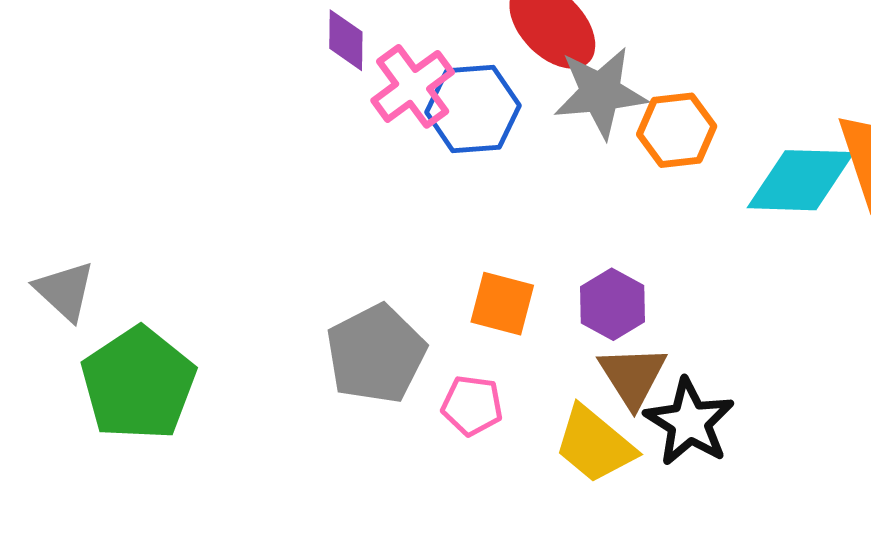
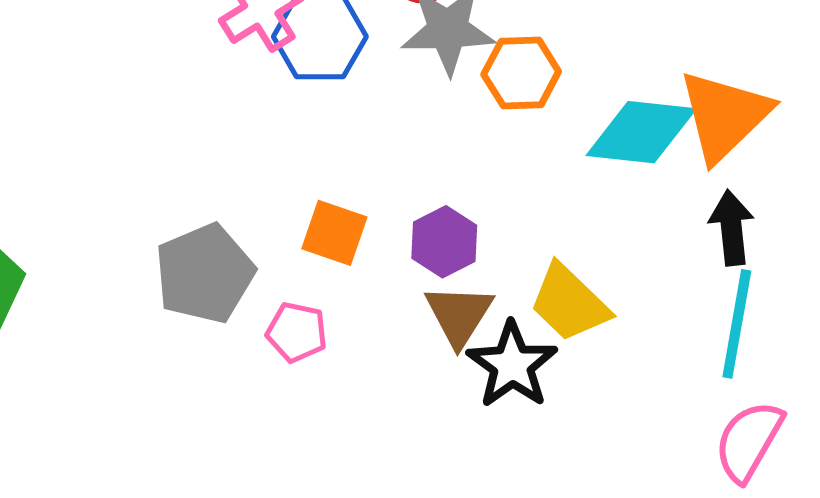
yellow trapezoid: (595, 445) -> (569, 303), moved

